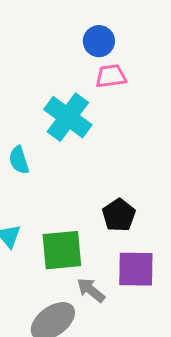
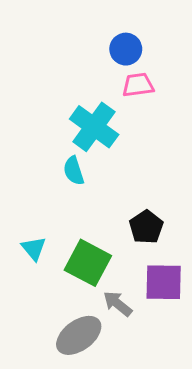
cyan semicircle: (19, 160) -> (74, 171), moved
green square: (62, 250) -> (88, 263), turned 33

